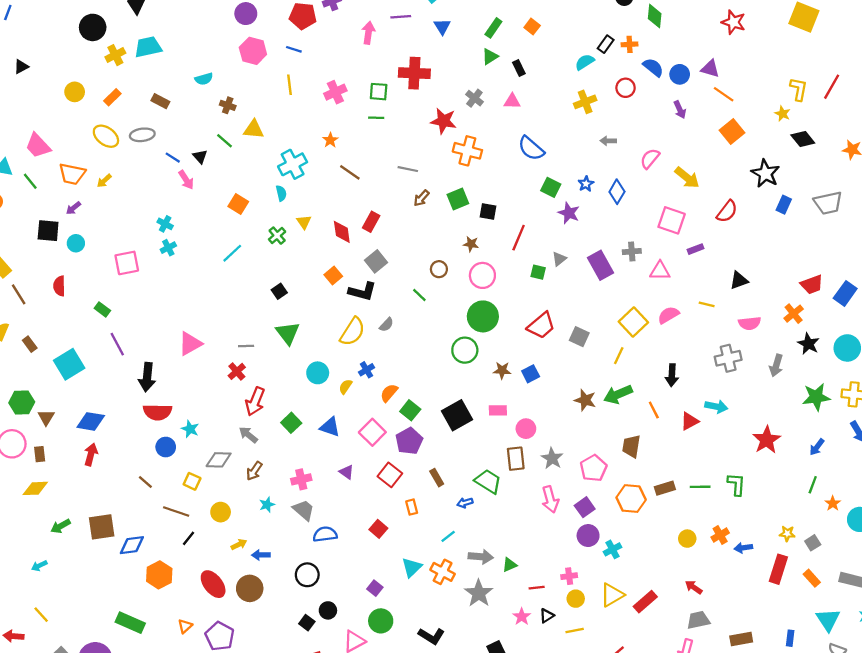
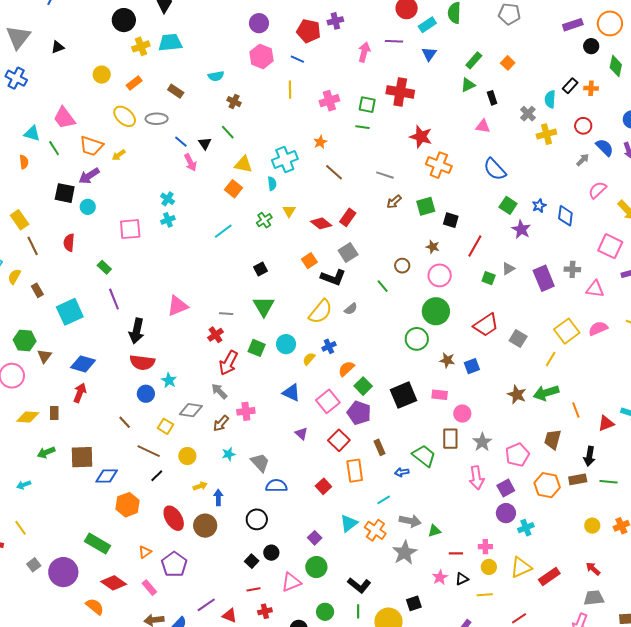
cyan semicircle: (585, 62) -> (550, 99), turned -60
blue semicircle: (653, 67) -> (605, 147), moved
gray cross: (474, 98) -> (528, 114), moved
yellow triangle: (254, 129) -> (243, 164), moved
gray arrow: (608, 141) -> (583, 160), moved, turned 128
blue diamond: (617, 192) -> (565, 216), turned -30
purple arrow: (73, 208) -> (89, 176), size x1.5
red diamond: (342, 232) -> (321, 223), turned -50
black arrow: (672, 375) -> (589, 456), moved
green square: (291, 423) -> (257, 348), moved, turned -30
purple pentagon: (409, 441) -> (359, 413), turned -30
brown rectangle: (40, 454) -> (54, 413), moved
pink cross: (301, 479) -> (246, 411), moved
orange rectangle: (412, 507) -> (355, 471), size x1.6
blue arrow: (261, 555) -> (218, 497), turned 84

